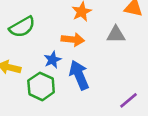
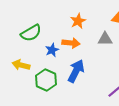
blue star: (53, 60) -> (52, 50), moved
blue arrow: (79, 75) -> (76, 71), turned 50

